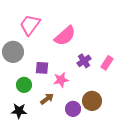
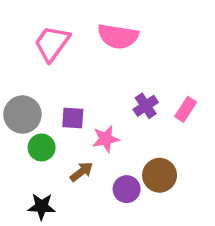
pink semicircle: (65, 36) -> (118, 36), moved, turned 50
gray circle: (13, 52) -> (22, 115), moved
black star: (19, 111) -> (42, 206), moved

